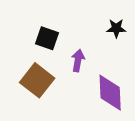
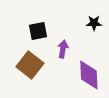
black square: (47, 38) -> (38, 31), turned -30

